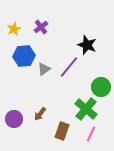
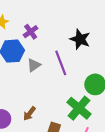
purple cross: (41, 27) -> (31, 32), moved
purple line: (69, 67) -> (61, 63), turned -60

